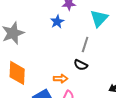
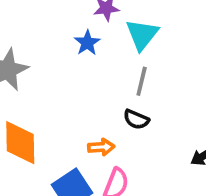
cyan triangle: (99, 18) -> (142, 35), moved

